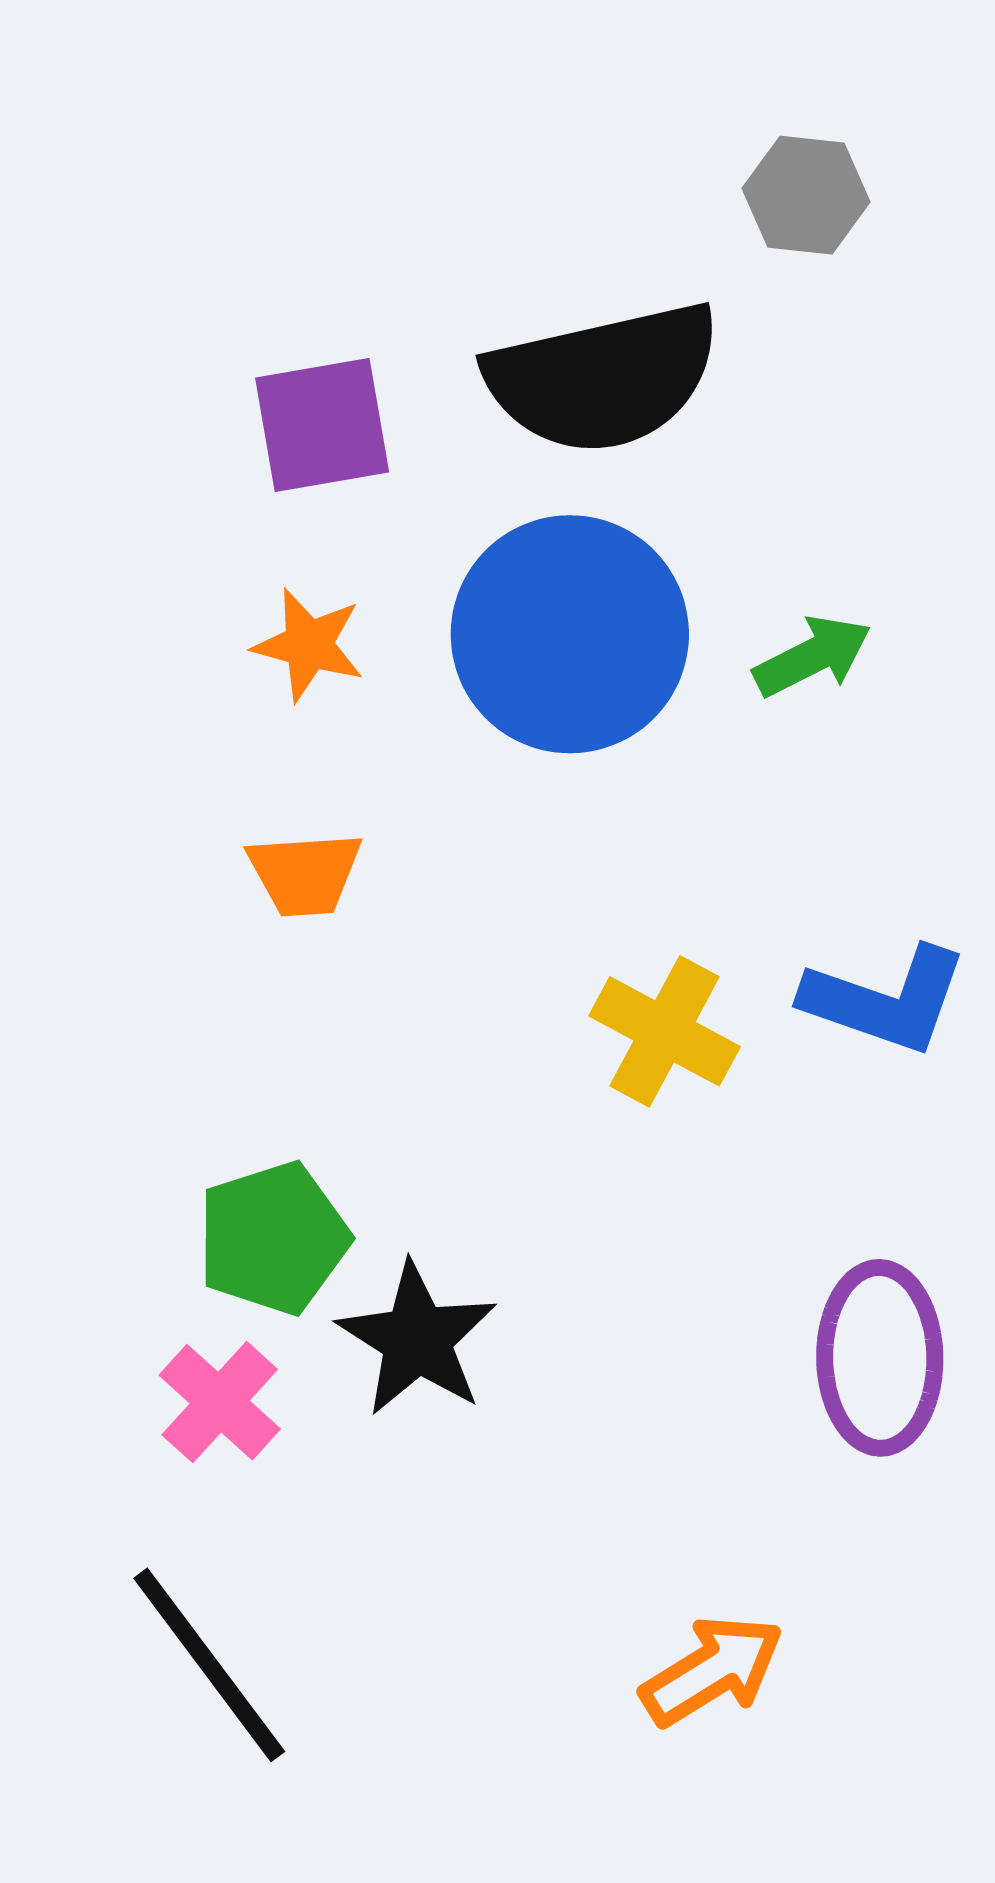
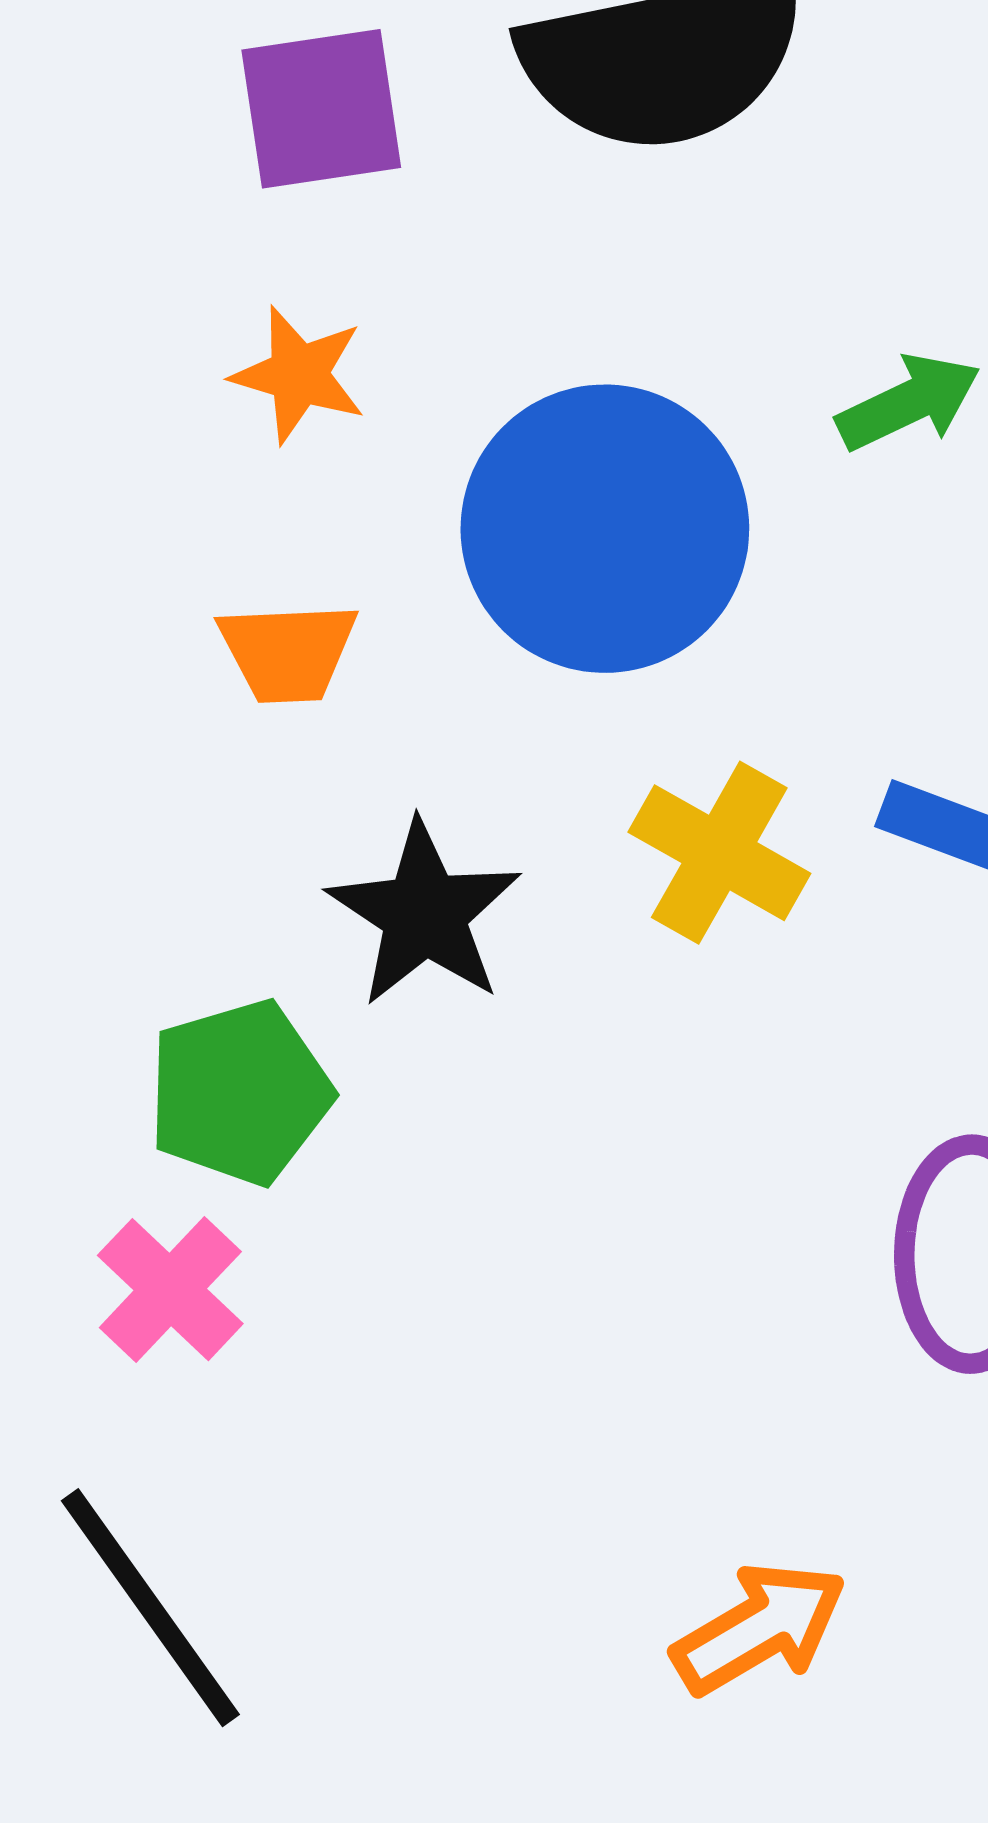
blue circle: (570, 634) -> (605, 529), moved
black star: (417, 1339) -> (424, 914), moved

